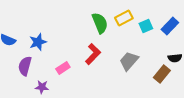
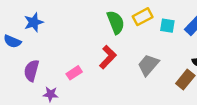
cyan square: (146, 26) -> (167, 26), turned 32
blue star: (38, 42) -> (34, 22), moved

